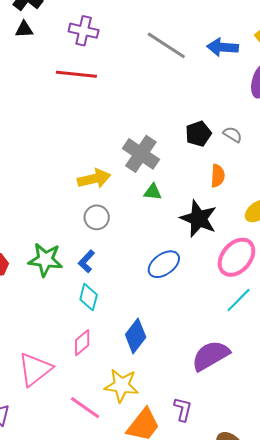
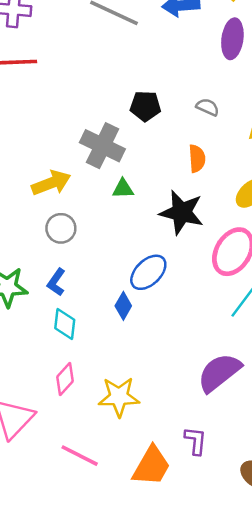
black pentagon: (198, 134) -> (145, 106), moved, turned 30
blue diamond: (136, 336) -> (123, 306), moved, size x0.7
yellow star: (122, 385) -> (119, 397), moved

